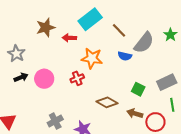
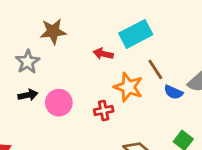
brown star: (46, 27) -> (53, 31), moved
brown line: (119, 30) -> (155, 69), moved

